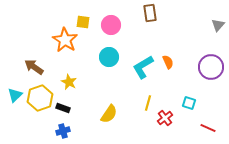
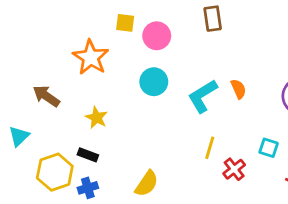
yellow square: (83, 22) -> (125, 23), moved
yellow hexagon: (40, 98) -> (55, 172), moved
yellow semicircle: (109, 114) -> (147, 184), moved

